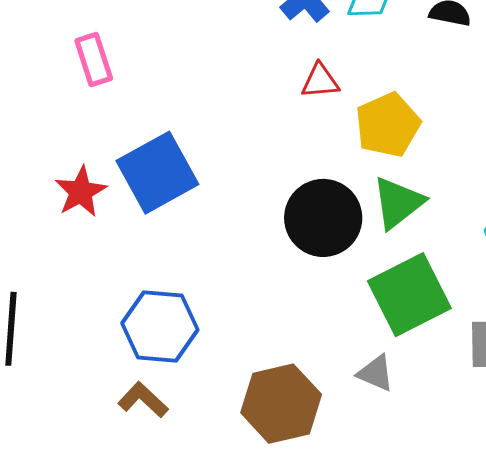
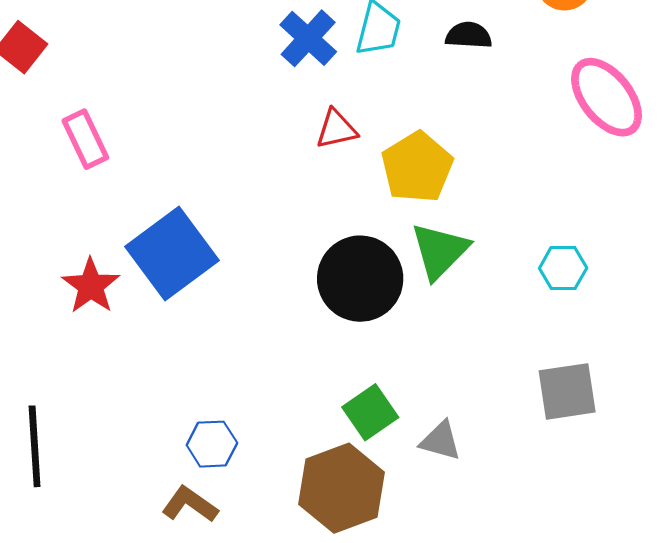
green square: (409, 295) -> (370, 412), moved, size x0.6
blue hexagon: (160, 327) -> (212, 444), moved, size x0.6

